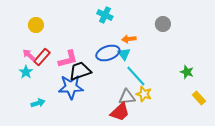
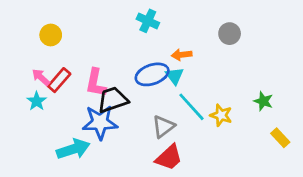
pink L-shape: (68, 59) -> (96, 83), turned 115
yellow star: (144, 94) -> (221, 115), moved
gray triangle: (127, 97) -> (163, 127), moved, turned -30
cyan arrow: (38, 103) -> (73, 149), moved, size x1.6

